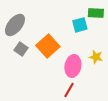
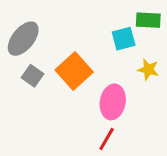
yellow star: (96, 57) -> (148, 69), moved

